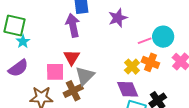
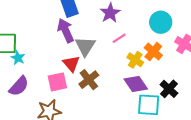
pink line: (145, 41) -> (119, 38), moved
orange cross: (150, 62) -> (153, 52), turned 30
gray triangle: (85, 76) -> (85, 46), moved
brown cross: (73, 91) -> (89, 80), moved

